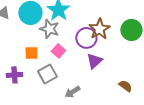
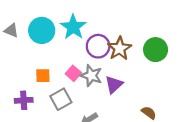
gray star: (49, 29) -> (91, 76), moved
purple circle: (86, 38) -> (98, 46), moved

